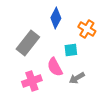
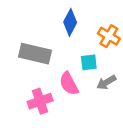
gray rectangle: (28, 43) -> (35, 54), turned 65
gray arrow: (77, 78) -> (106, 82), moved

